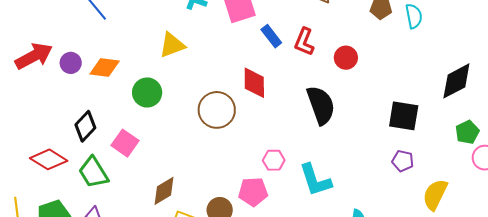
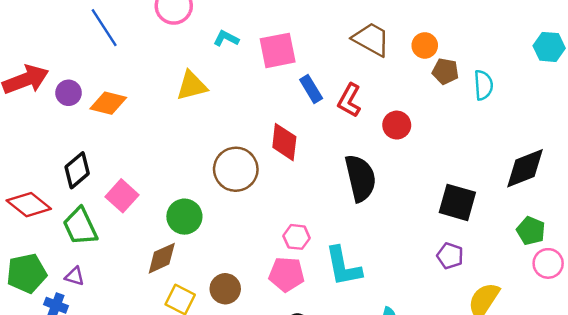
green circle: (147, 92) -> (184, 217), moved
green pentagon: (467, 132) -> (531, 231), turned -30
pink pentagon: (253, 192) -> (287, 274), moved

